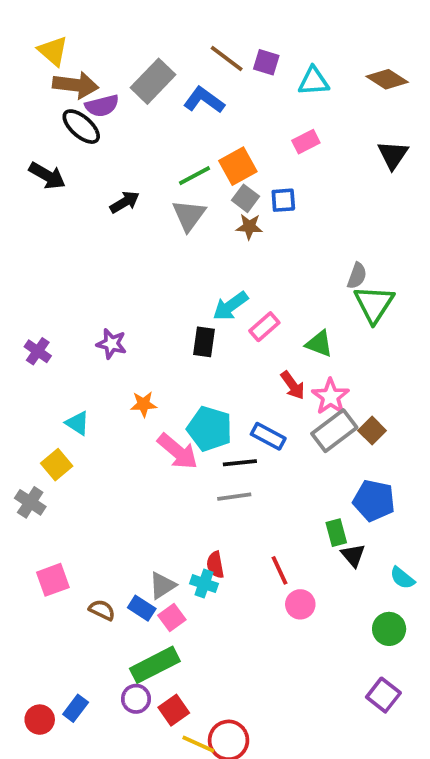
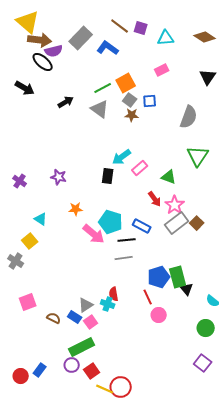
yellow triangle: (53, 51) -> (28, 22), size x1.4
gray triangle: (189, 215) -> (100, 109), turned -30
gray semicircle: (357, 276) -> (189, 117), moved, size x1.6
blue pentagon: (374, 500) -> (159, 277), moved, turned -30
green rectangle: (336, 533) -> (178, 277), size x1.5

